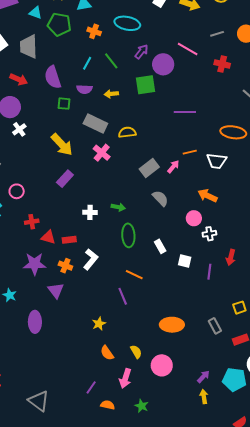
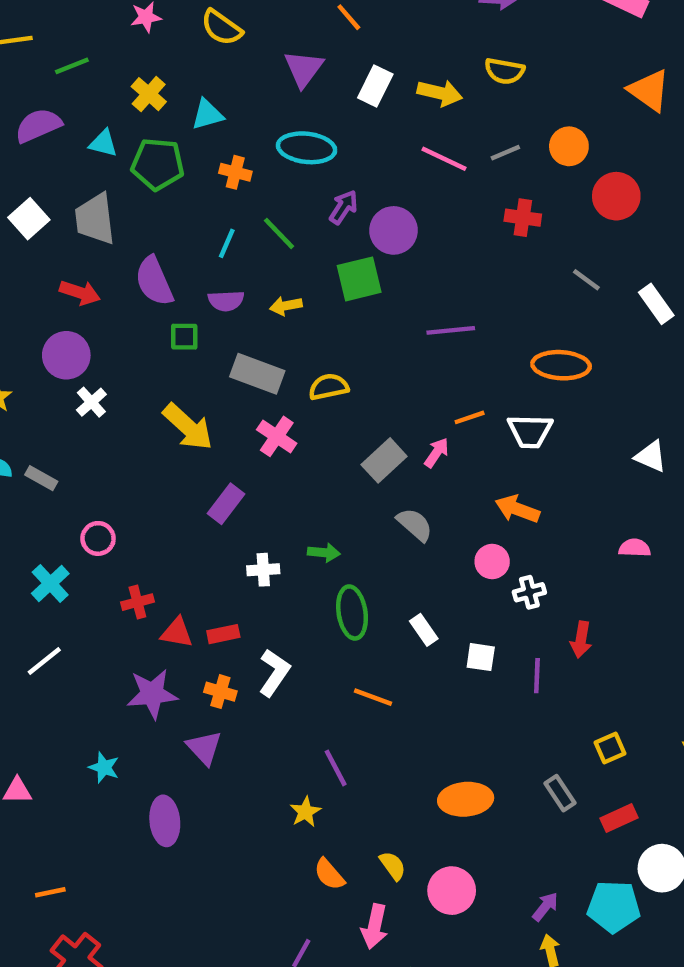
pink line: (188, 49) -> (444, 159), moved
purple rectangle: (65, 179) -> (226, 504), moved
purple line: (123, 296) -> (336, 768), moved

